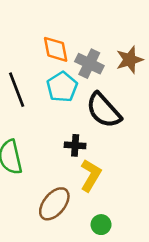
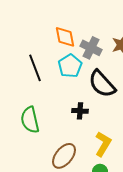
yellow L-shape: (91, 175) -> (103, 144), moved

